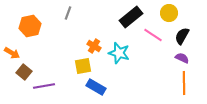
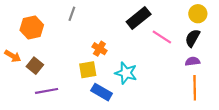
yellow circle: (169, 13) -> (198, 14), moved
cyan star: (119, 53) -> (126, 73), moved
purple semicircle: (182, 58) -> (193, 61), turned -32
brown square: (24, 72) -> (35, 66), moved

